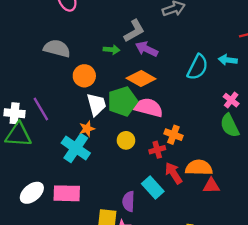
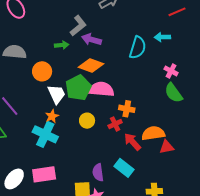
cyan rectangle: (153, 188) -> (124, 168), moved

